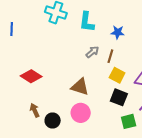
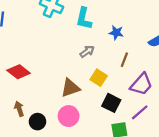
brown line: (110, 56) -> (124, 60), moved
yellow square: (117, 75) -> (99, 78), moved
brown triangle: (80, 87) -> (70, 88), turned -42

